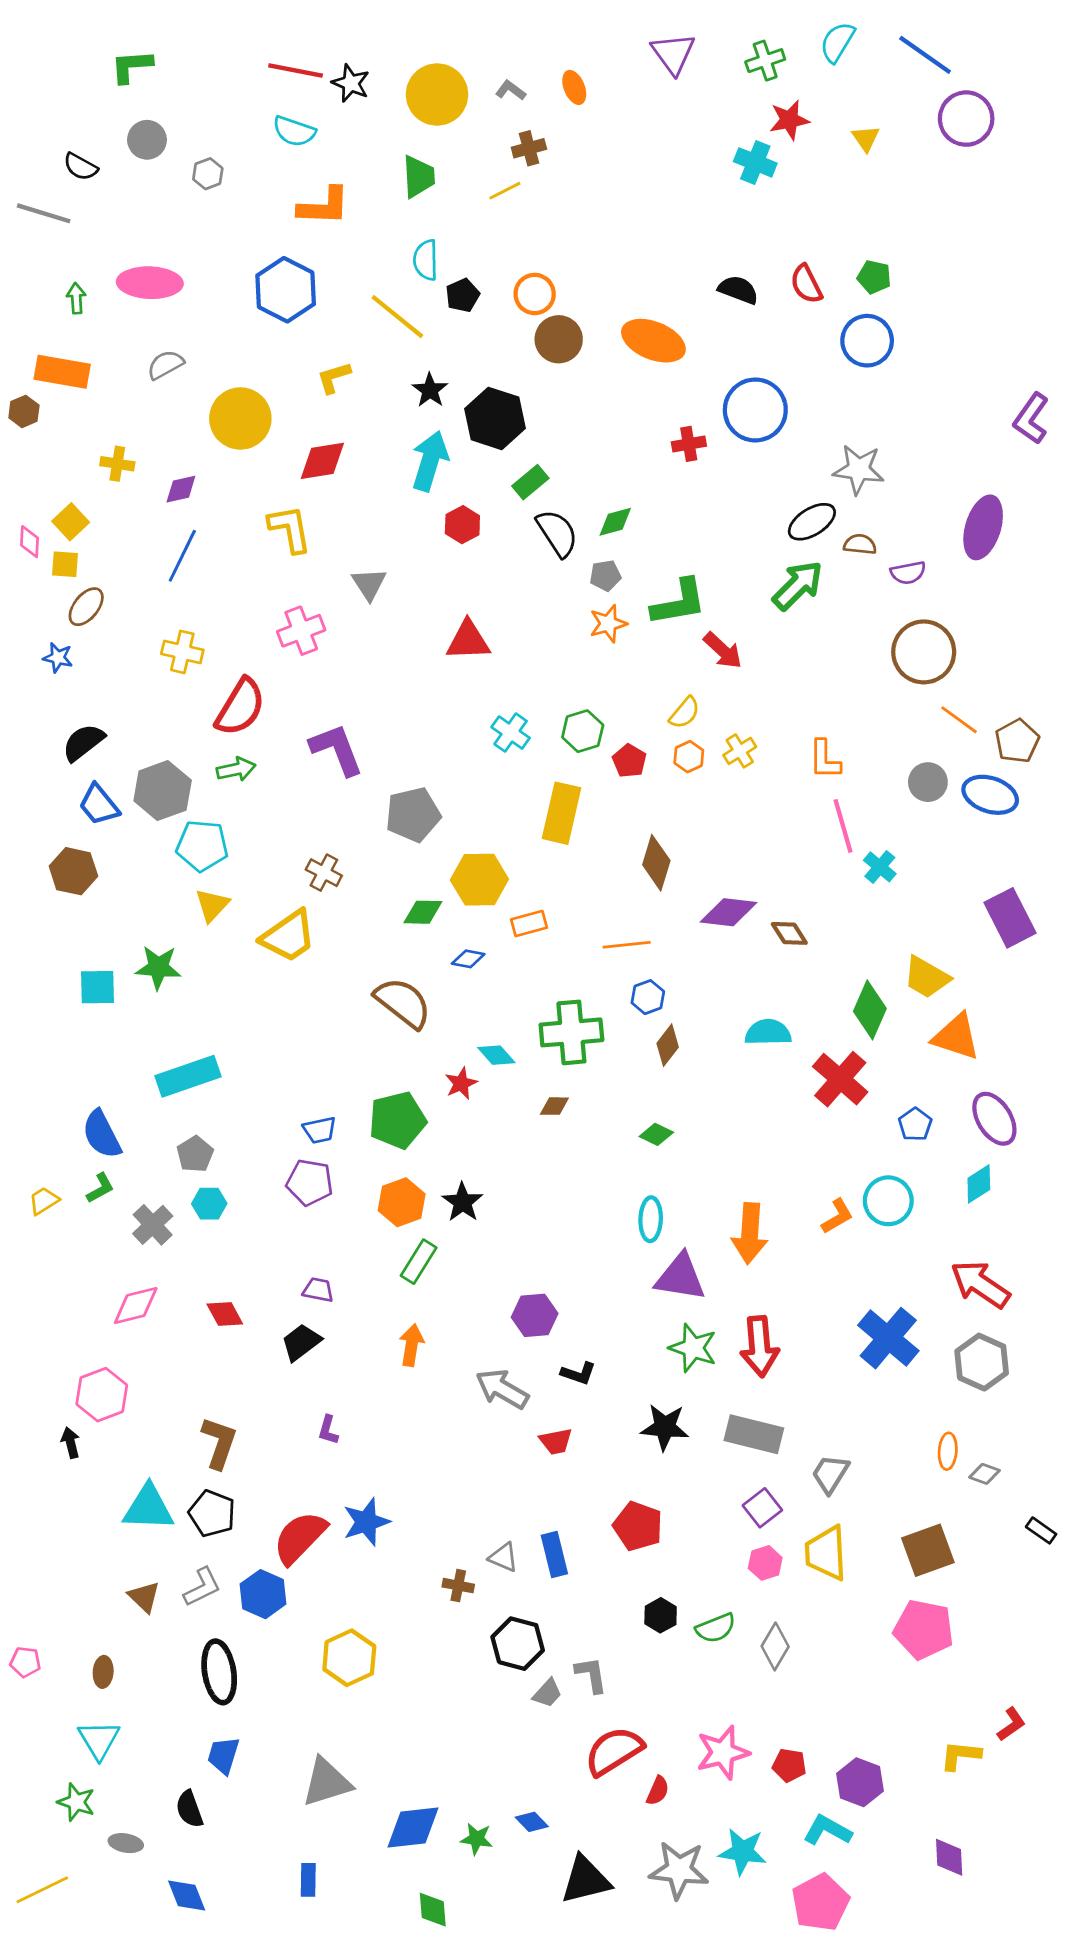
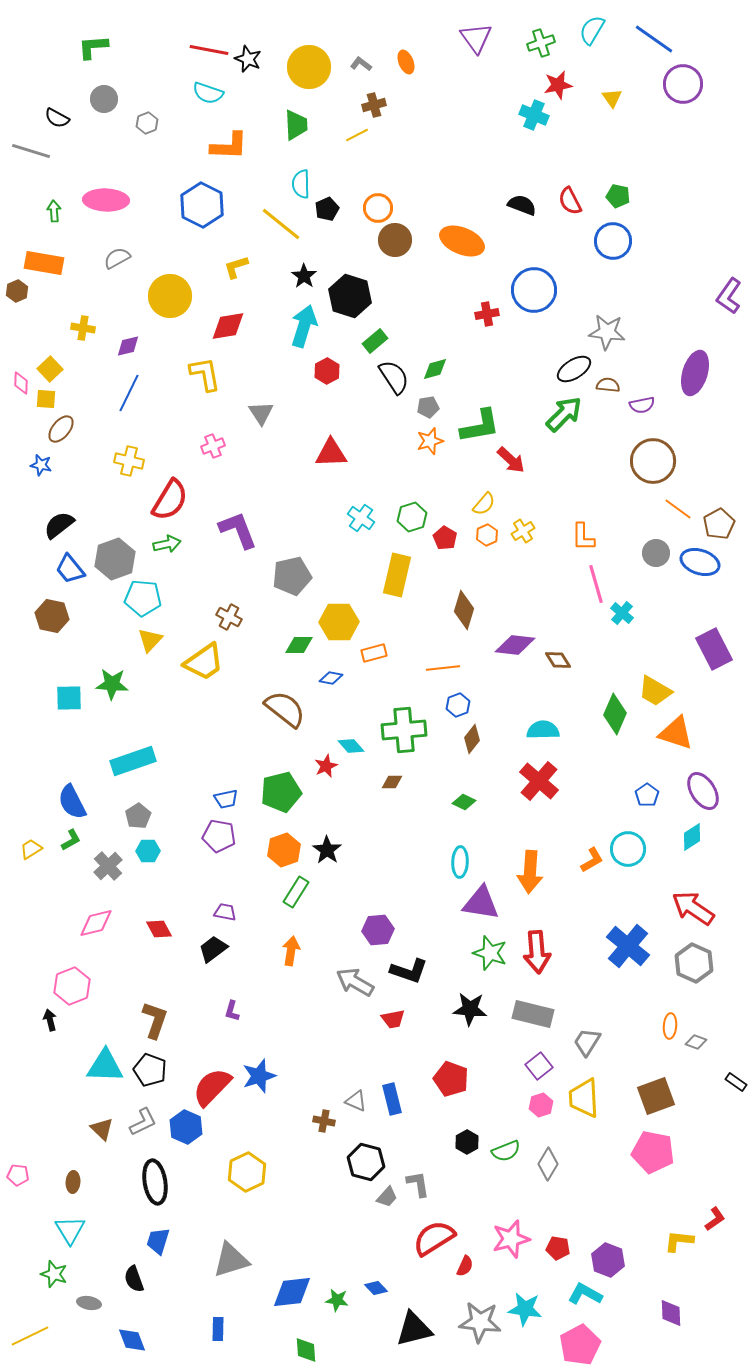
pink cross: (301, 631) -> (213, 446), size x0.7
red cross: (840, 1079) -> (539, 781), moved
black L-shape: (578, 1373) -> (409, 971), size x1.5

